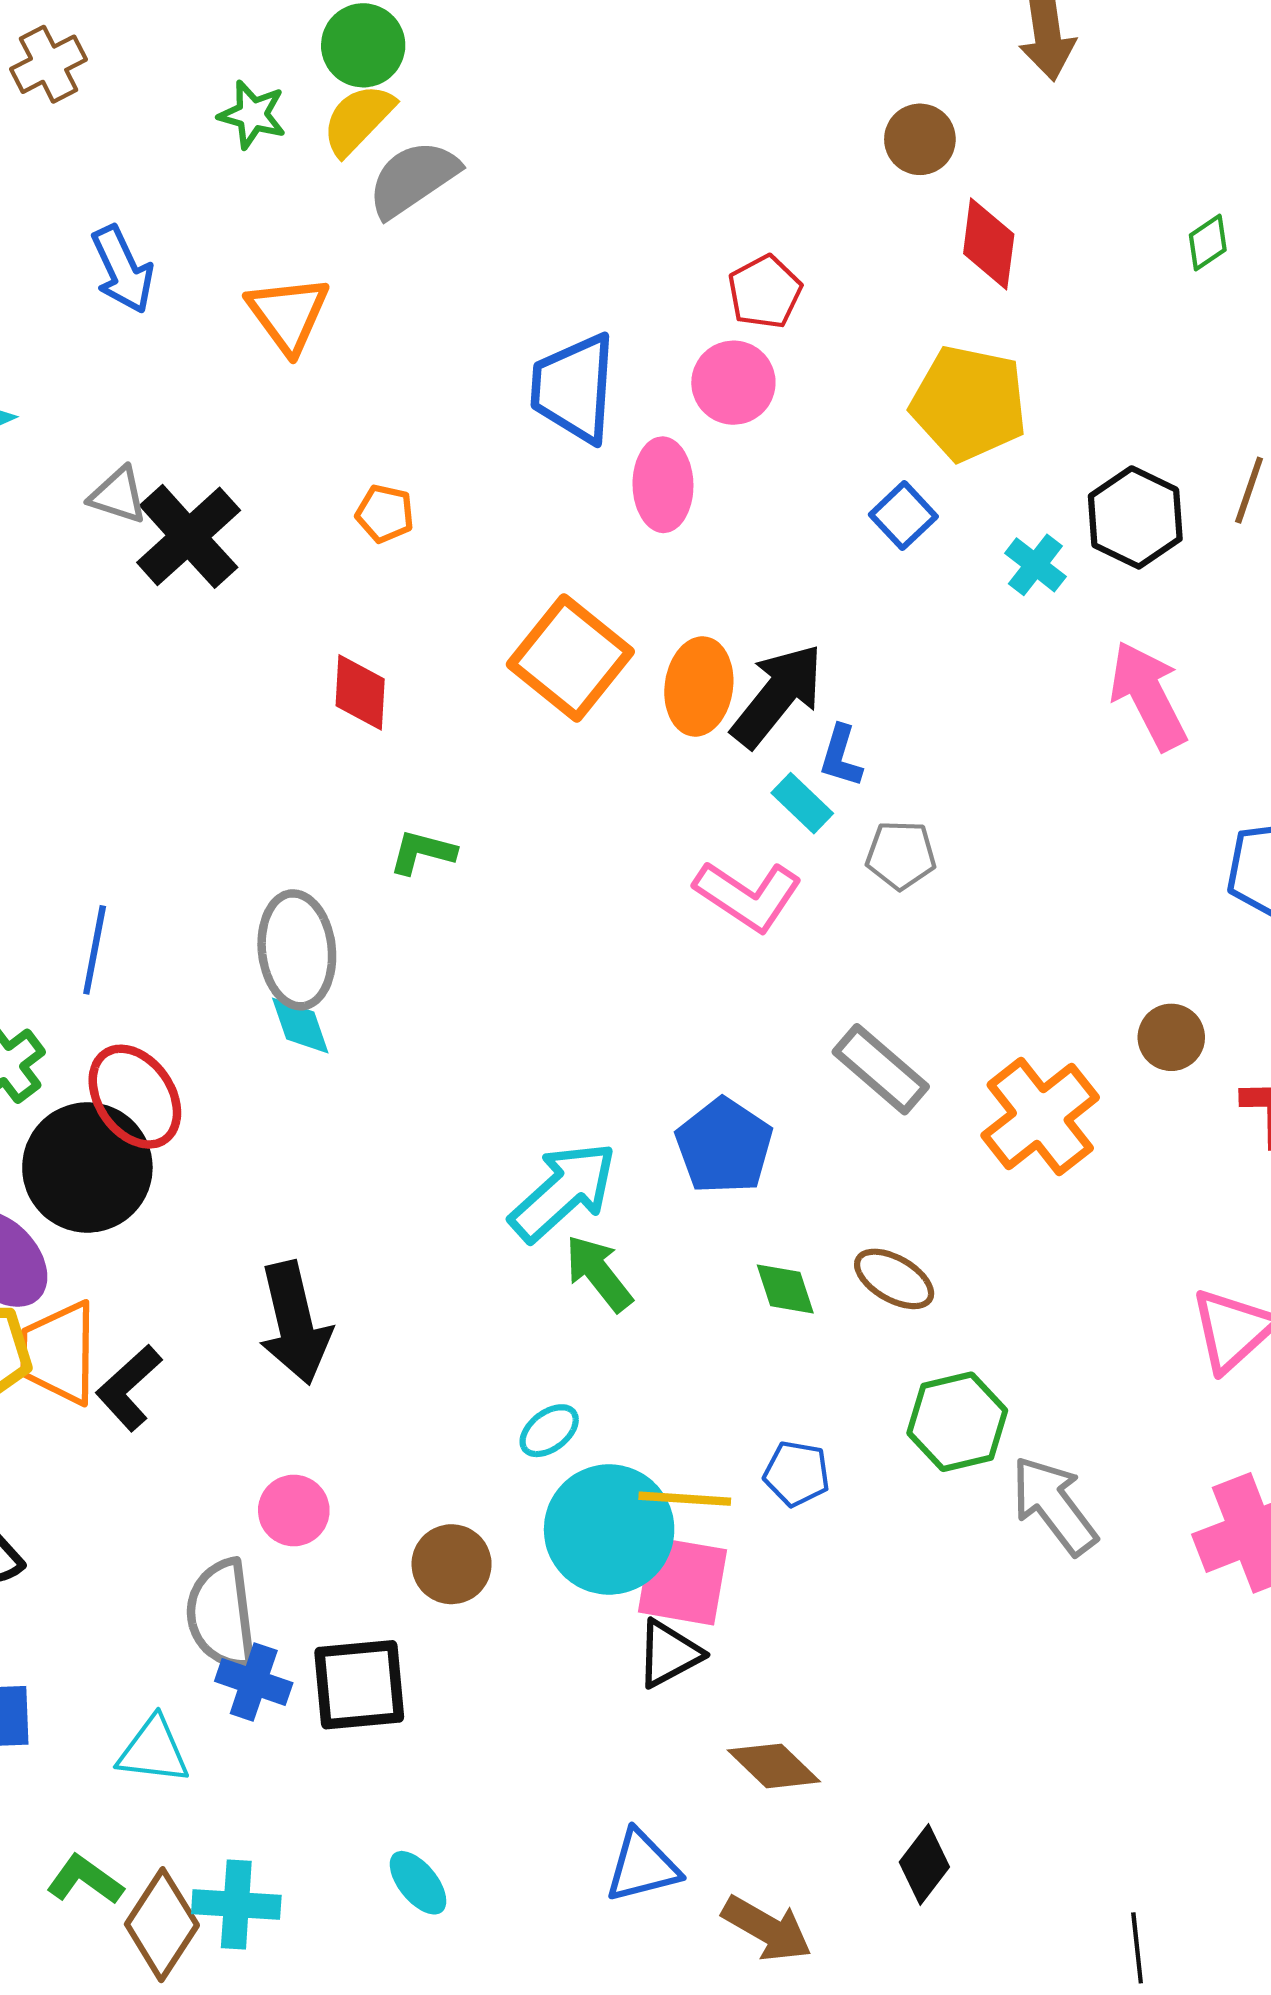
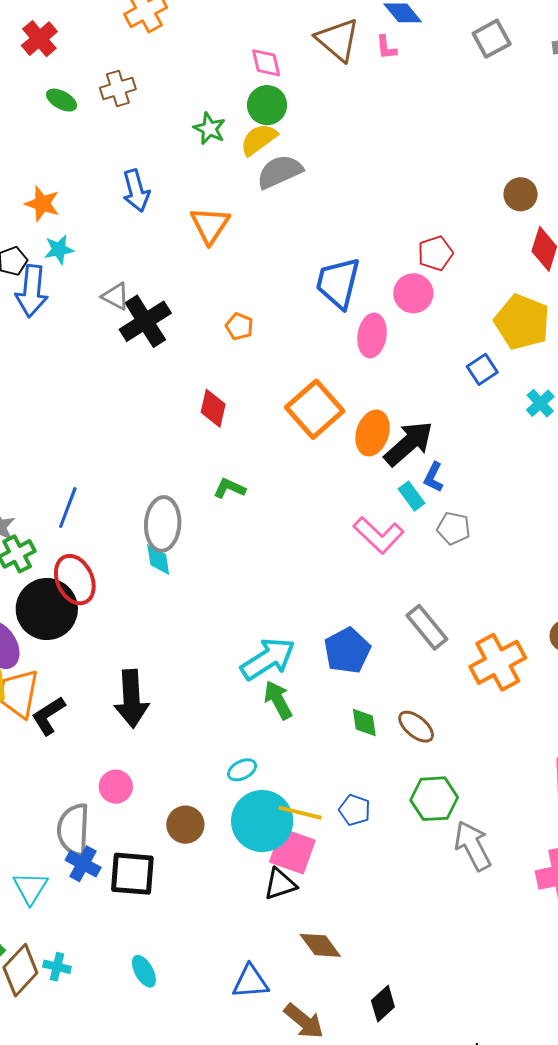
cyan triangle: (153, 1750) -> (31, 888), turned 45
cyan cross: (236, 1904) -> (57, 967), size x0.7

